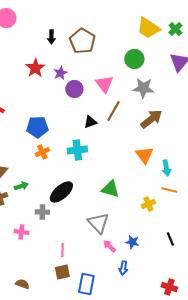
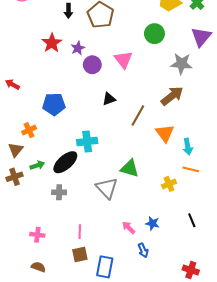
gray star: (143, 88) -> (181, 64), moved
brown line: (113, 111) -> (138, 116), moved
cyan cross: (77, 150) -> (87, 141), moved
orange cross: (42, 152) -> (29, 130), moved
black ellipse: (61, 192) -> (65, 162), moved
gray triangle: (98, 223) -> (107, 188), moved
pink cross: (21, 232) -> (37, 235), moved
blue arrow: (123, 268) -> (143, 250), turned -32

